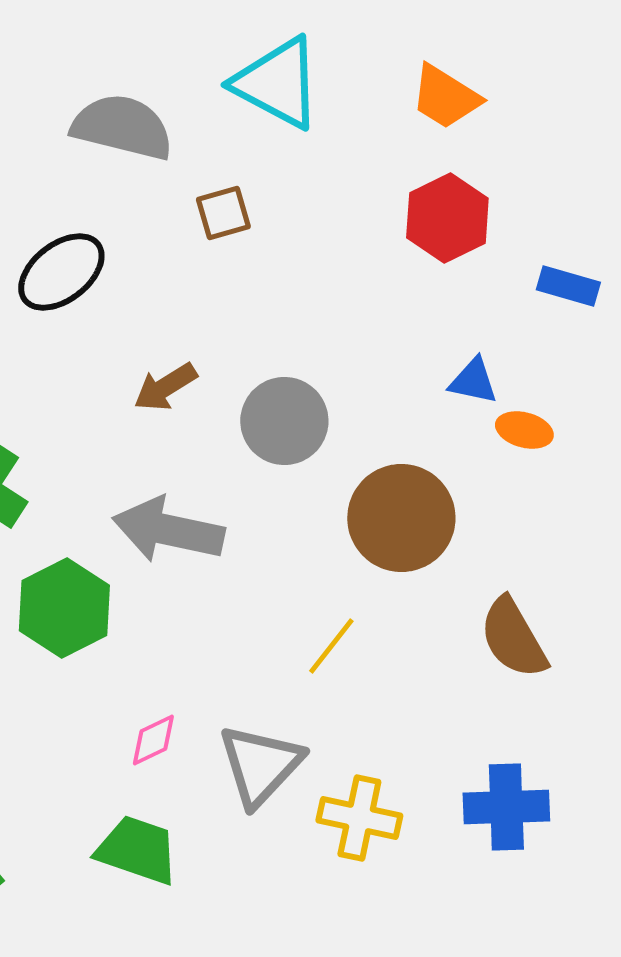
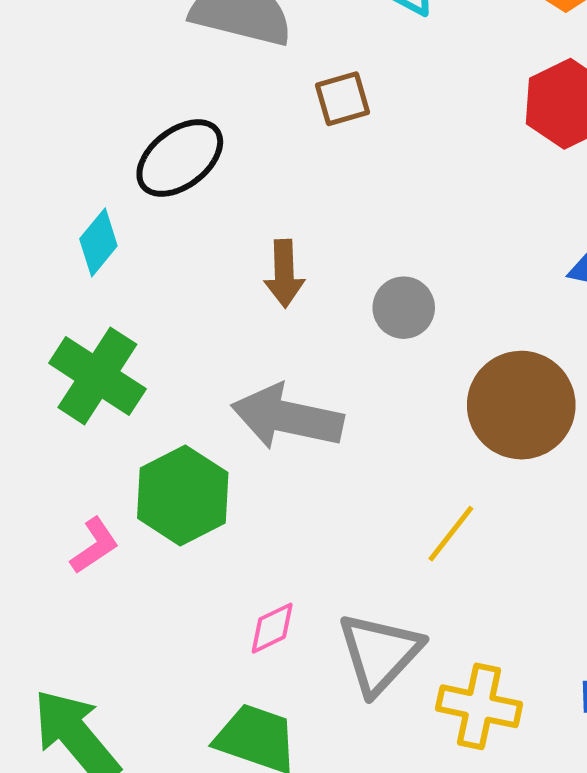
brown arrow: (165, 387) -> (284, 274), turned -60
gray circle: (284, 421) -> (404, 308), size x0.7

